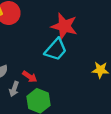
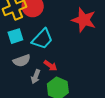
cyan trapezoid: (56, 50) -> (42, 39), moved

